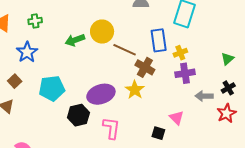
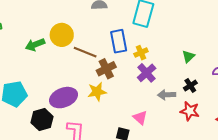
brown cross: (145, 67) -> (106, 69), turned 36
purple cross: (185, 73) -> (147, 73), turned -30
yellow star: (135, 90) -> (97, 92), turned 30
red star: (226, 113) -> (190, 111), turned -30

